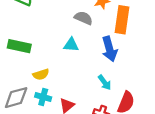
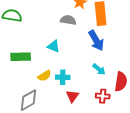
cyan triangle: (71, 45) -> (54, 46), moved, turned 32
cyan cross: (43, 97) -> (63, 77), moved

